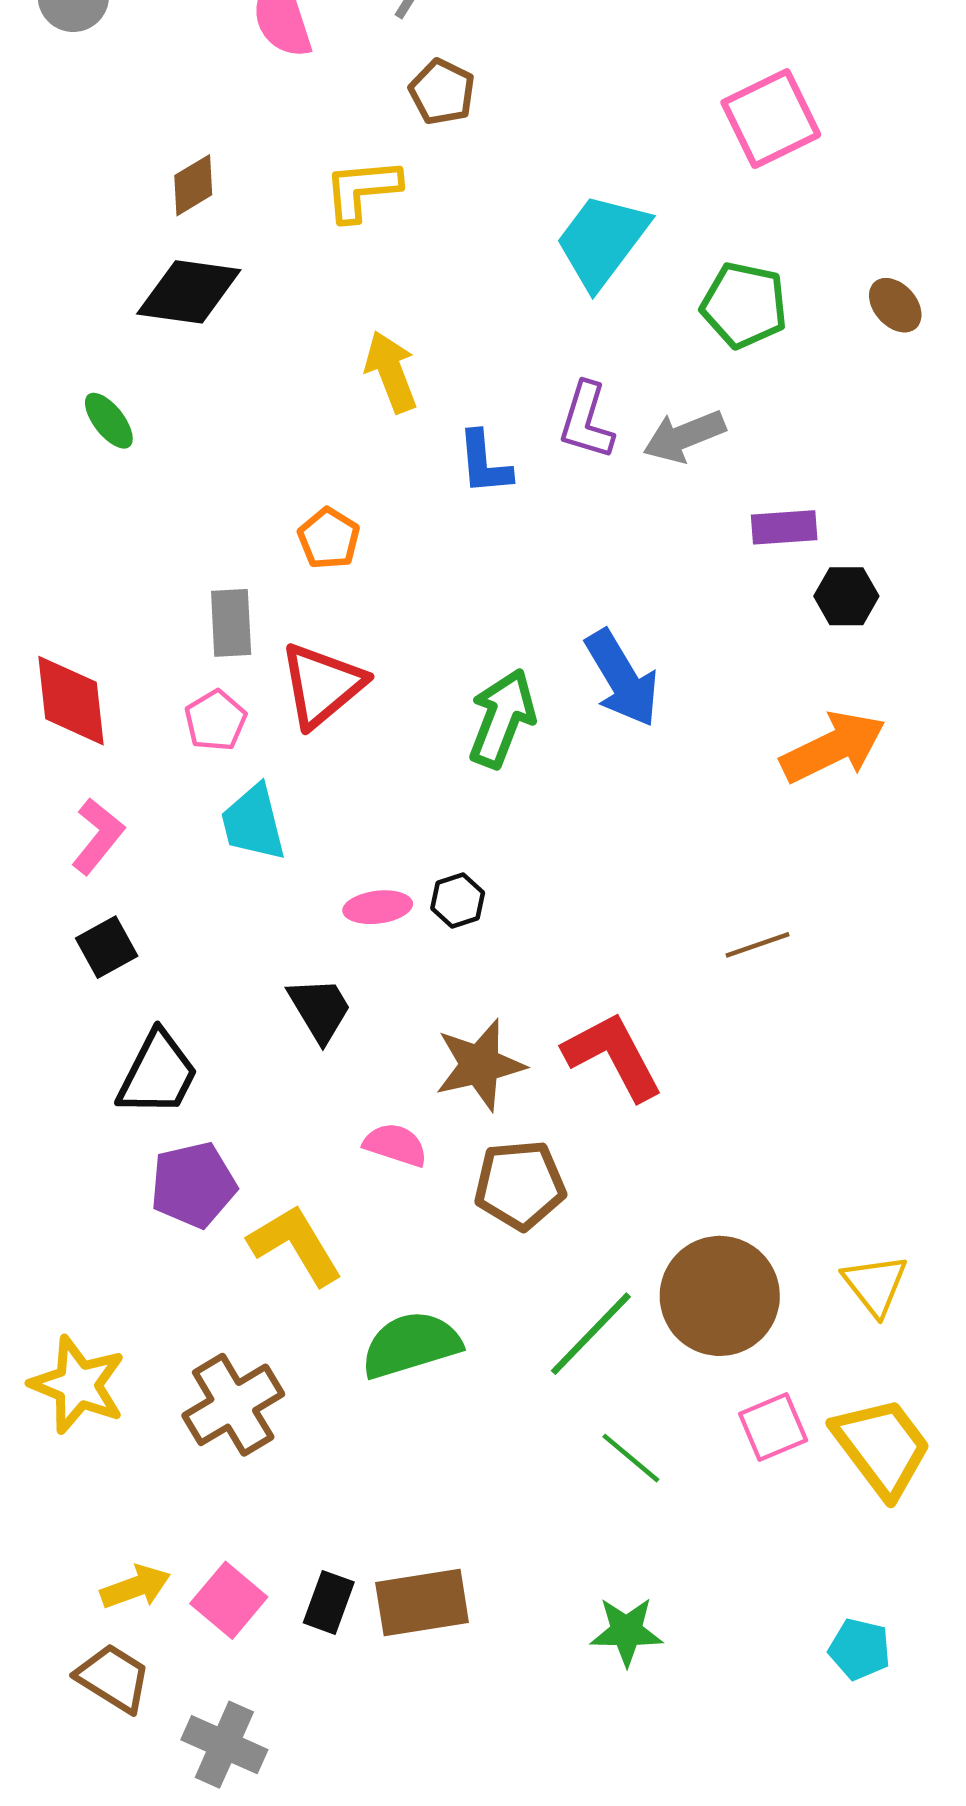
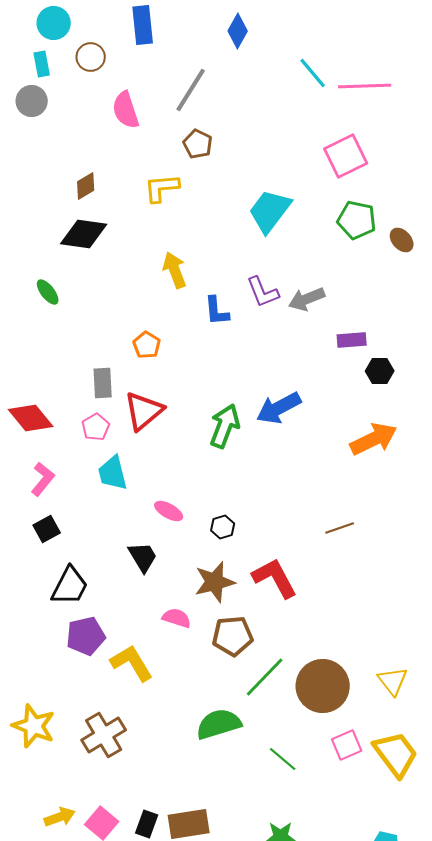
green pentagon: (744, 305) -> (357, 220), moved
purple L-shape: (586, 421) -> (263, 292), turned -39
blue arrow: (622, 678) -> (279, 408), turned 93
red diamond: (71, 701) -> (31, 418), turned -33
black hexagon: (458, 901) -> (223, 527), moved
pink ellipse: (378, 907) -> (169, 511), turned 36
green line: (591, 1334) -> (265, 677), moved
green semicircle: (411, 1345) -> (219, 724), moved

